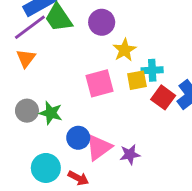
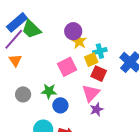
purple circle: (102, 22) -> (73, 31), moved
red square: (163, 97) -> (99, 74), moved
green star: (51, 113) -> (49, 91), moved
pink triangle: (99, 147) -> (91, 93), moved

